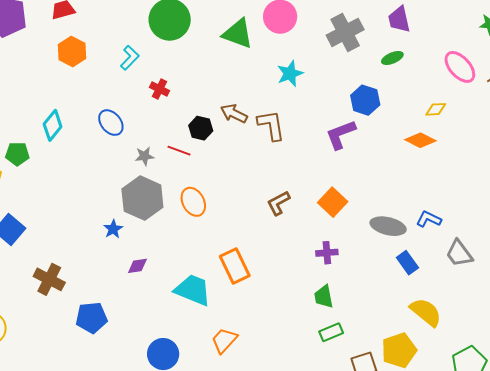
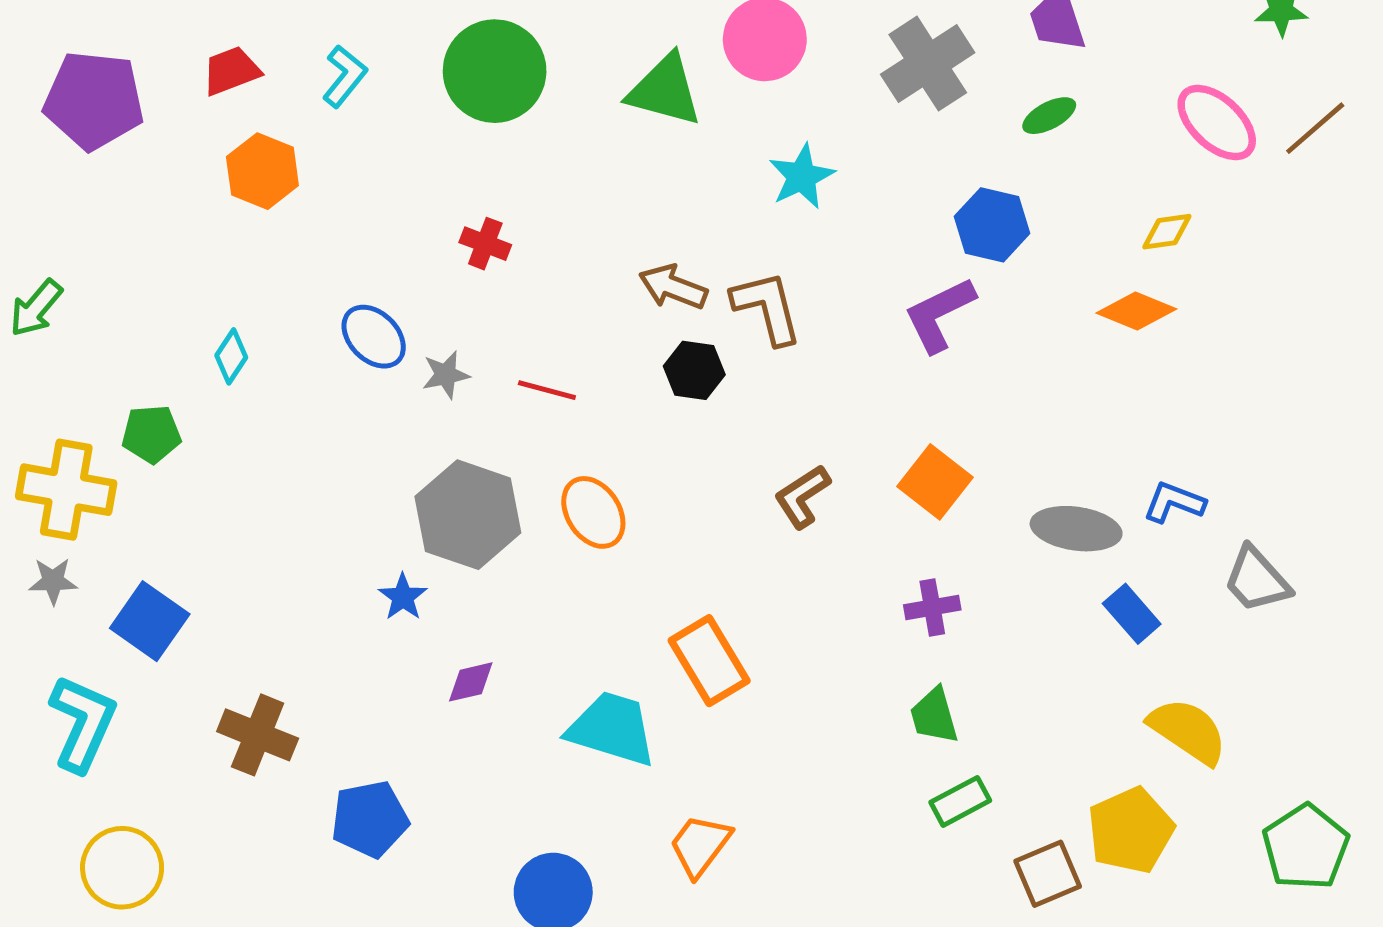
cyan L-shape: (130, 58) -> (345, 76), moved
cyan diamond: (53, 125) -> (231, 356), size x0.7
black hexagon: (201, 128) -> (694, 370), moved
gray star: (145, 156) -> (446, 375), moved

